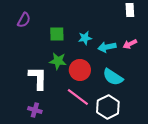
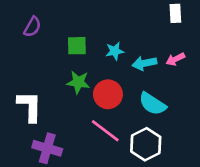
white L-shape: (38, 78) -> (30, 106), moved
purple cross: (35, 110) -> (47, 148), size x1.5

